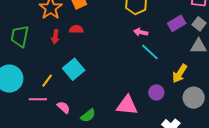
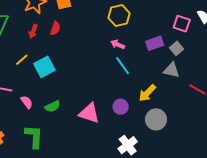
red semicircle: (76, 29) -> (55, 28), turned 96
yellow line: (47, 81) -> (22, 60), moved
green semicircle: (88, 116) -> (53, 106), moved

